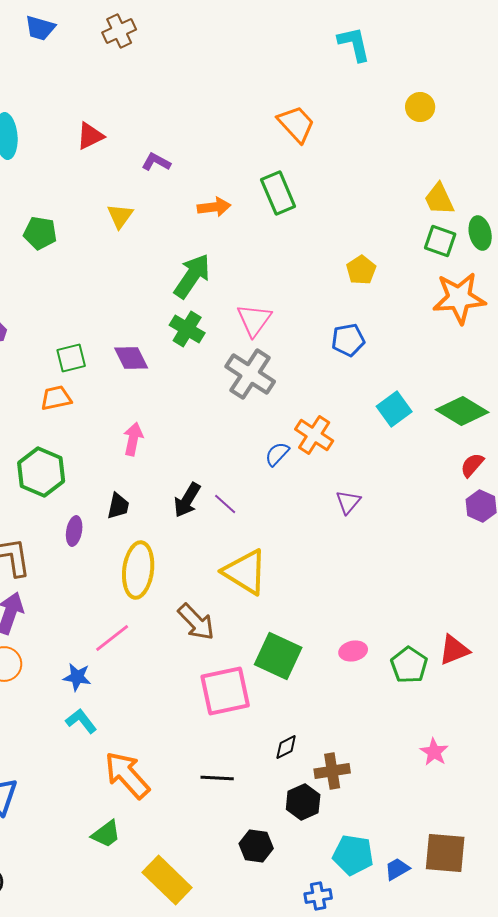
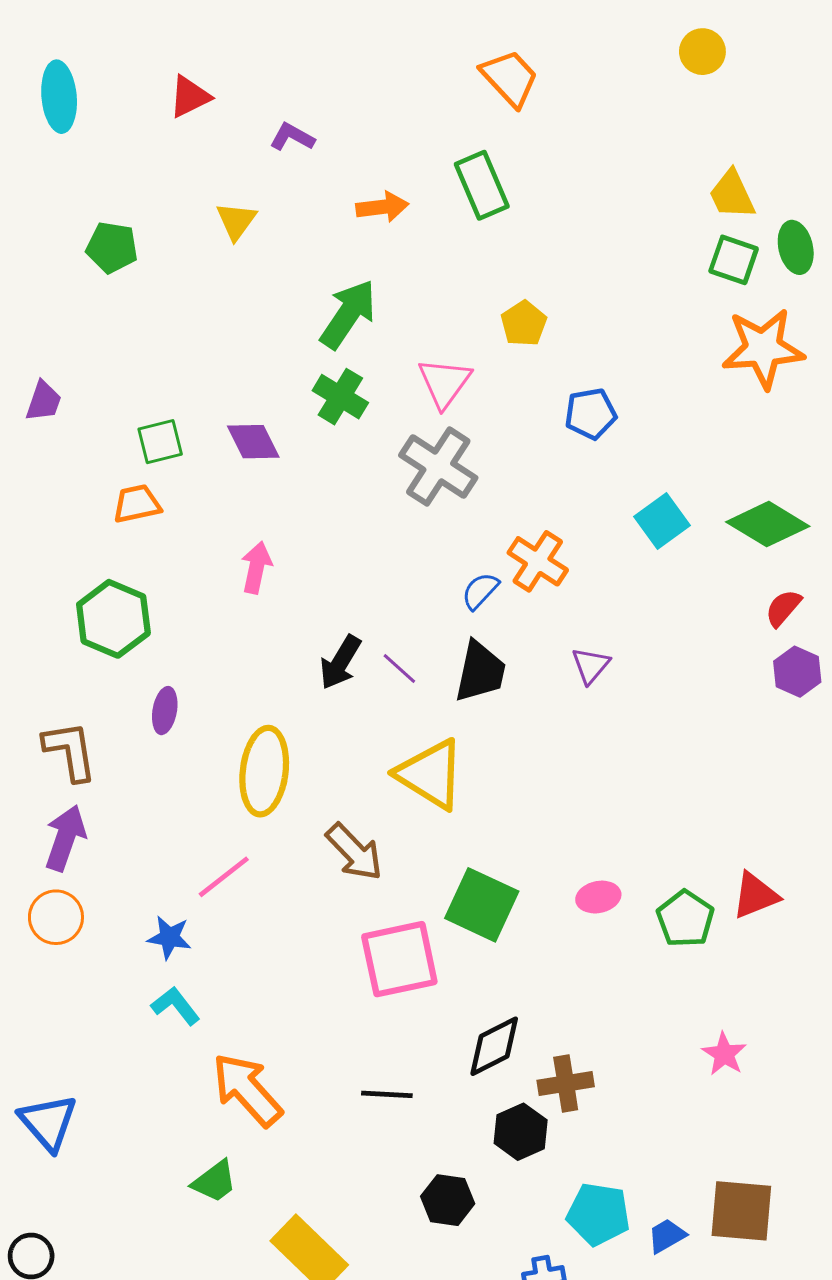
yellow pentagon: (361, 270) -> (524, 324), moved
black trapezoid: (118, 506) -> (480, 672), moved, size x1.5
black diamond: (286, 747) -> (494, 1046), size x1.6

